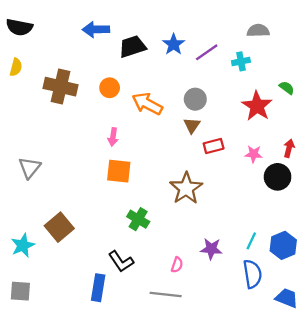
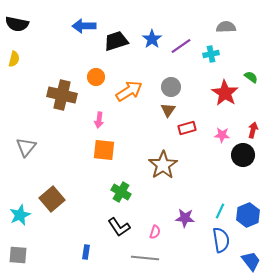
brown cross: (60, 87) -> (62, 95), moved
orange arrow: (147, 104) -> (129, 91), turned 120
black L-shape: (121, 261) -> (119, 227), moved
blue rectangle: (98, 288) -> (86, 252), size x0.6
blue trapezoid: (287, 298) -> (251, 261), turned 30

